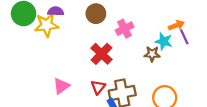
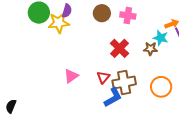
purple semicircle: (56, 11) -> (67, 11), turned 104
pink cross: (125, 29) -> (128, 15), moved, turned 35
red cross: (102, 54) -> (119, 48), moved

